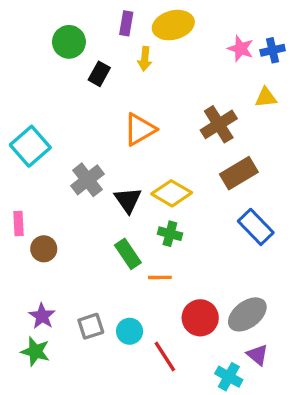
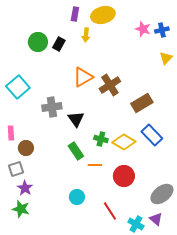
green circle: (69, 42) -> (38, 42), moved
yellow triangle: (266, 97) -> (166, 58), moved, turned -40
brown cross: (219, 124) -> (110, 85), moved
gray cross: (87, 180) -> (52, 107), turned 30
yellow diamond: (172, 193) -> (124, 142), moved
gray ellipse: (247, 314) -> (162, 194), moved
red circle: (200, 318) -> (124, 176), moved
gray square: (91, 326) -> (16, 169), moved
purple triangle: (257, 355) -> (156, 219), moved
red line: (165, 356) -> (110, 211), moved

